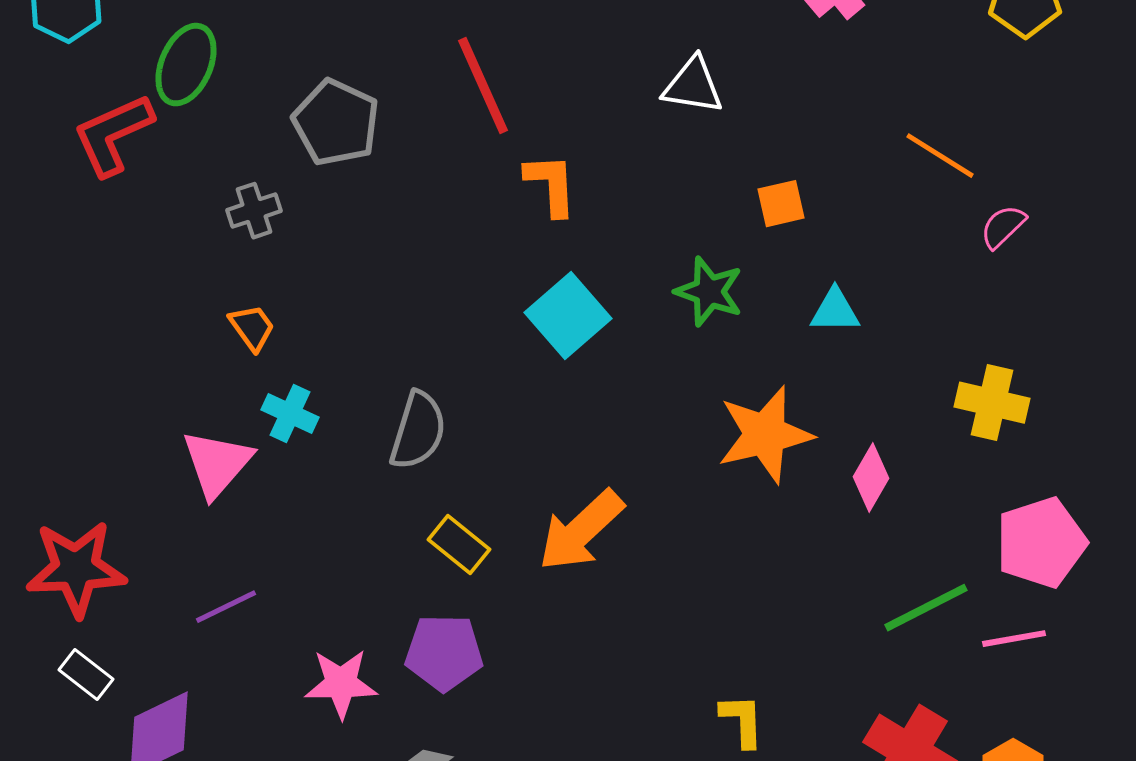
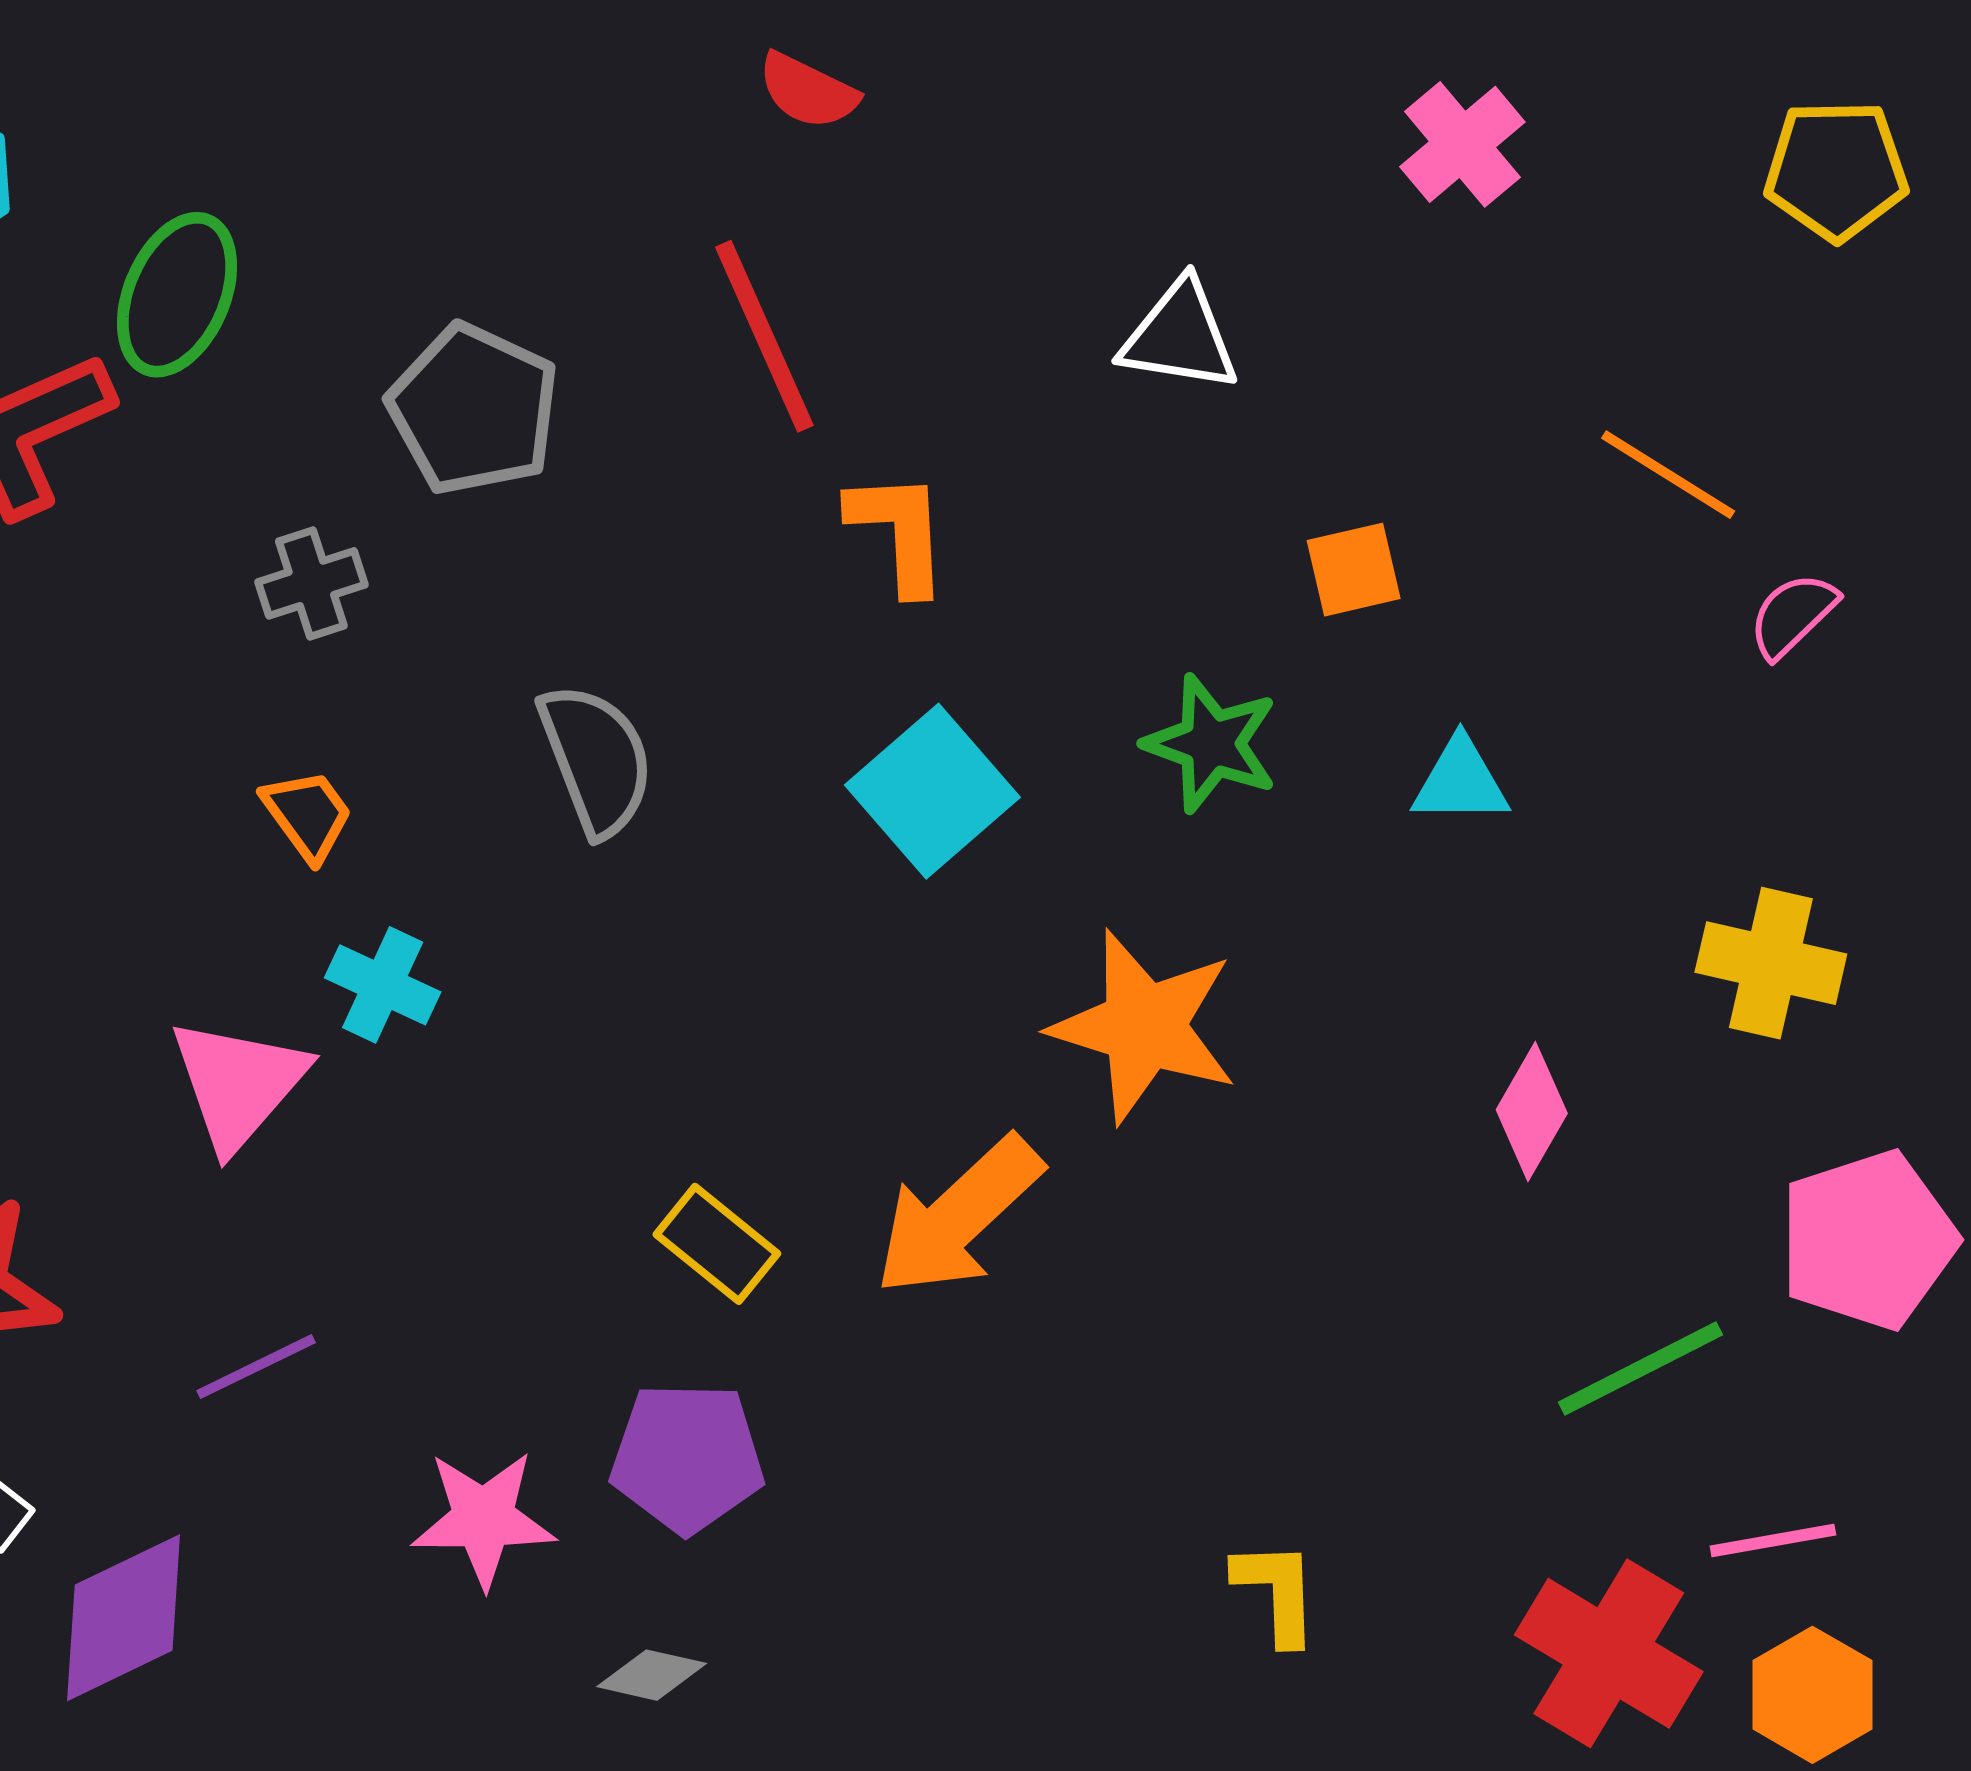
gray semicircle: (418, 431) -> (596, 759), moved, turned -38
orange star: (765, 435) -> (1144, 1026), moved, turned 30
pink line: (1014, 639) -> (1773, 1541), moved

